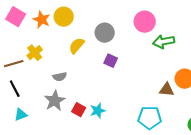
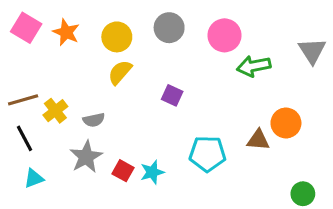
yellow circle: (64, 17) -> (117, 37), moved
gray circle: (105, 33) -> (169, 28), moved
yellow cross: (35, 53) -> (55, 111), moved
cyan pentagon: (150, 118) -> (208, 154), moved

